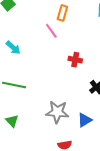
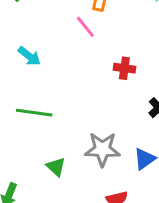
green triangle: (12, 121) -> (56, 167), moved

